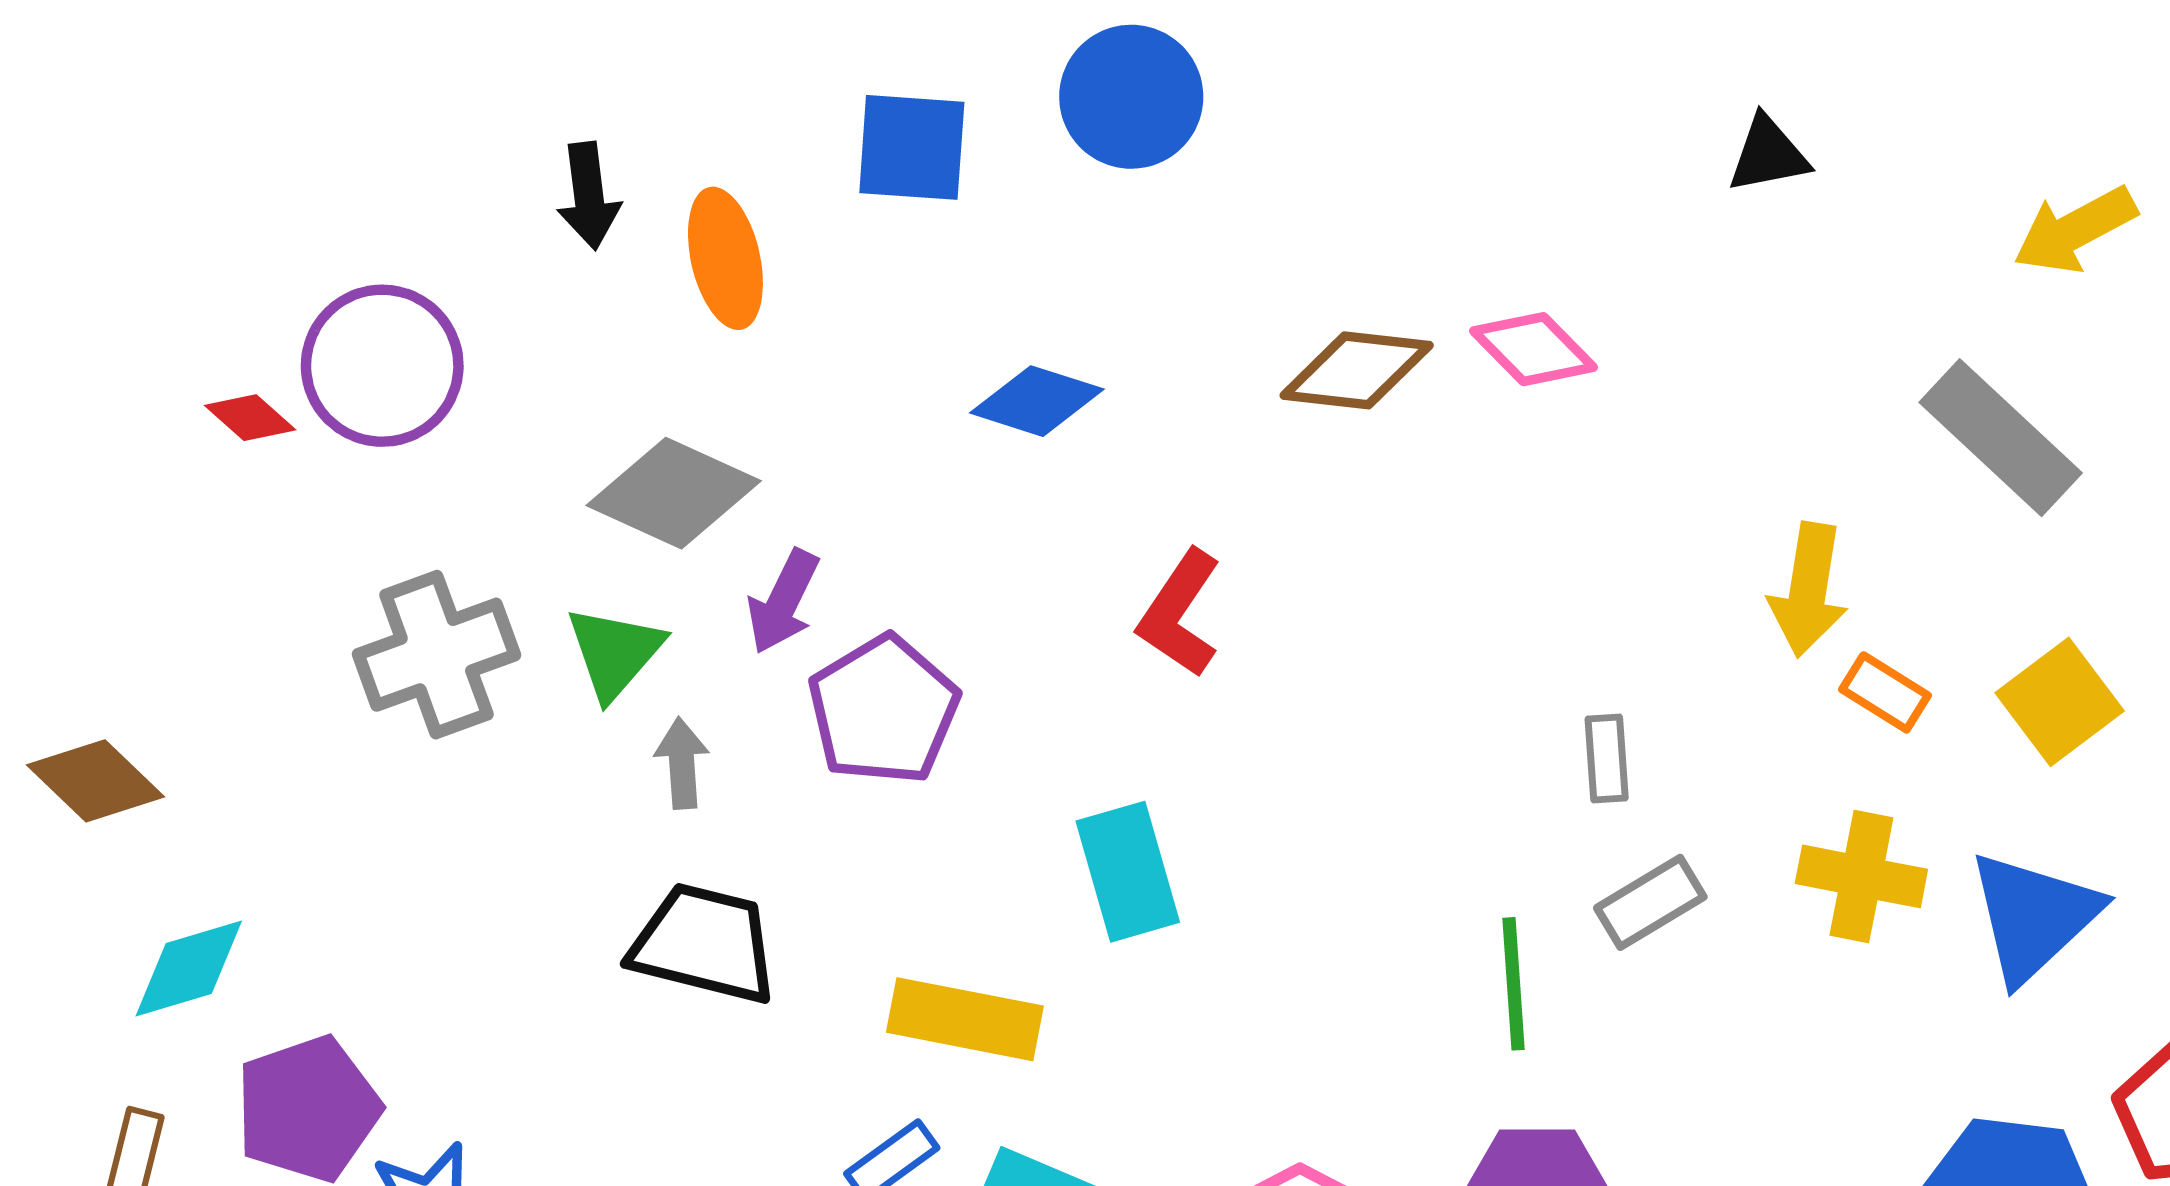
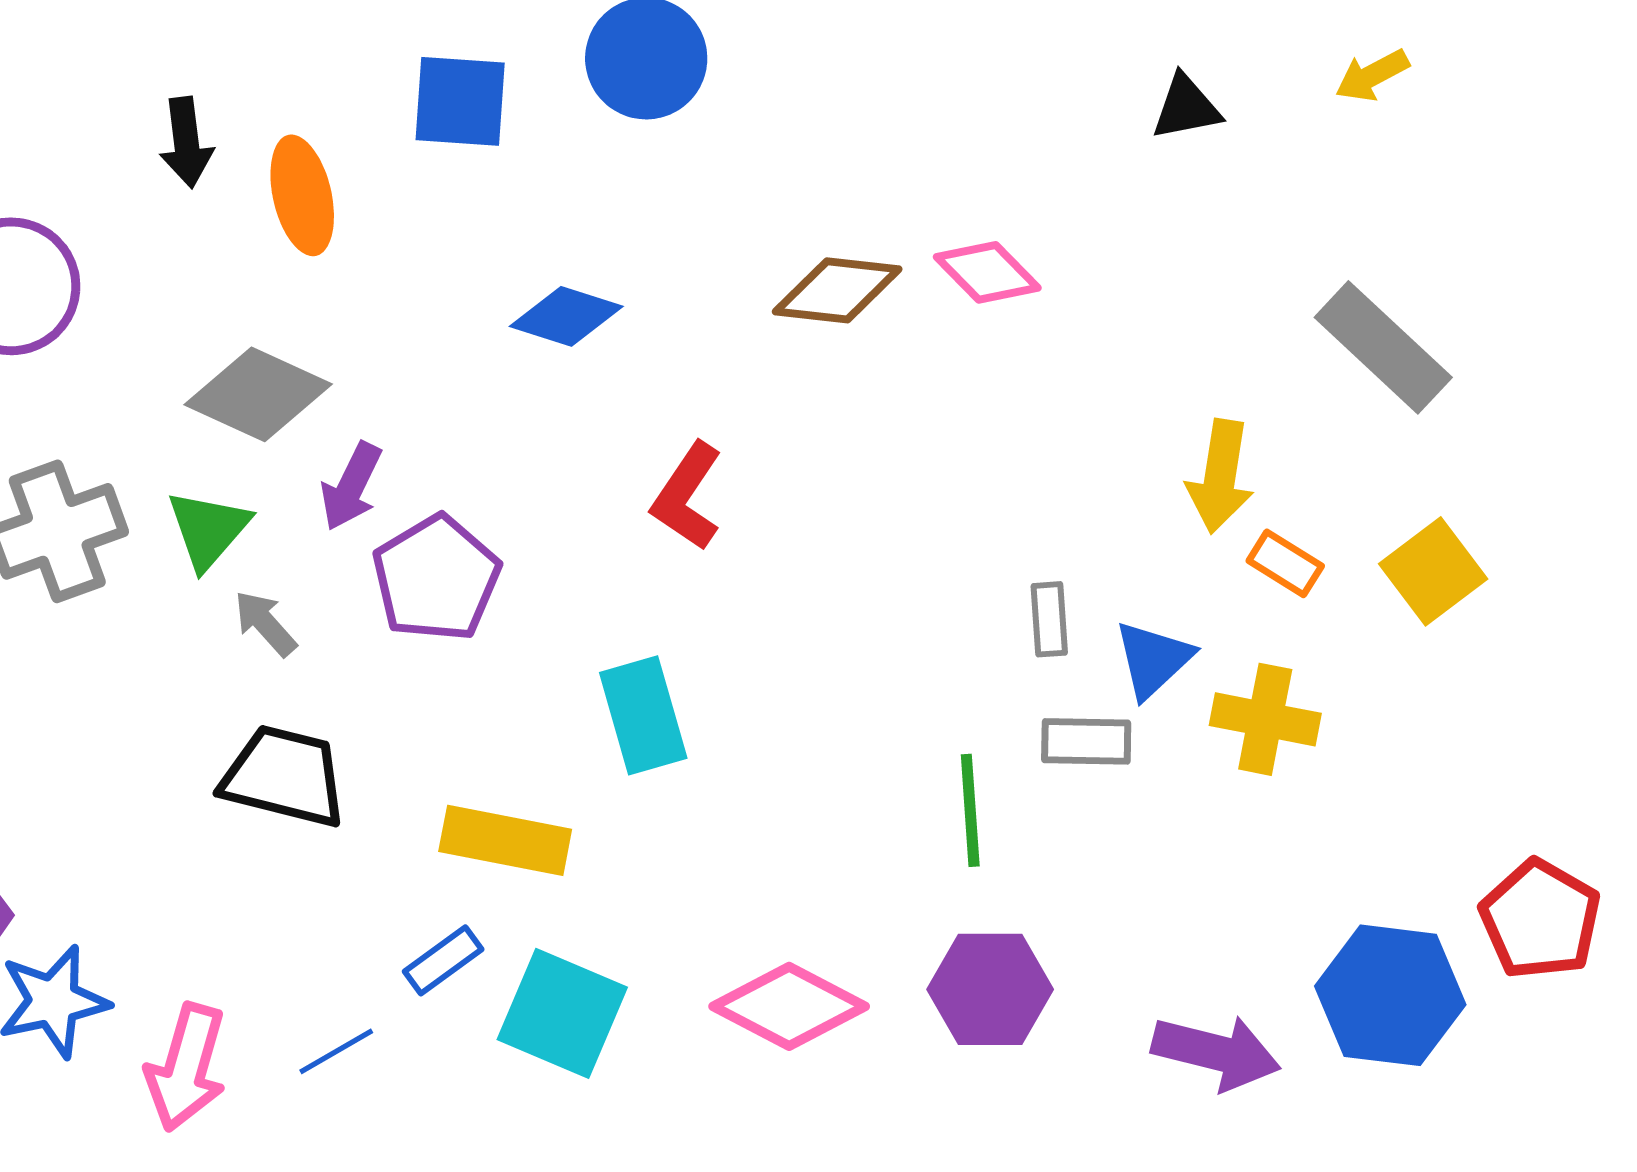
yellow arrow: (2075, 230) -> (1372, 75), moved, size x0.7
gray arrow: (682, 763) -> (265, 623), turned -38
gray rectangle: (1650, 902) -> (1086, 741), turned 32
blue triangle: (2034, 917) -> (1153, 659), moved, size x0.7

